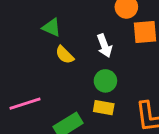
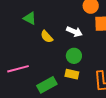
green triangle: (51, 27) -> (30, 18), moved
white arrow: (104, 46) -> (74, 32), turned -49

